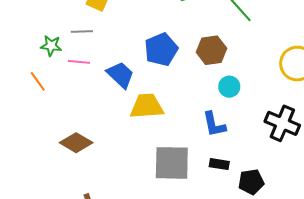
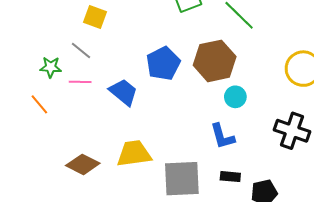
gray line: (82, 31) -> (81, 51), turned 45
brown hexagon: (211, 50) -> (215, 61), size x1.4
yellow trapezoid: (147, 106) -> (134, 154), moved

